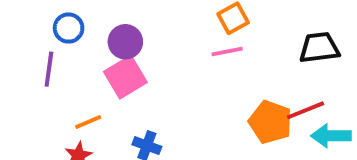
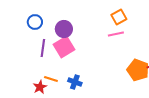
purple line: (49, 69) -> (43, 48), moved
orange line: (88, 122) -> (51, 79), moved, turned 40

